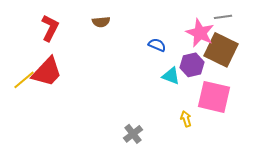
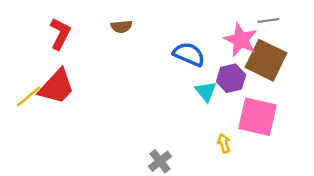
blue semicircle: (157, 45) -> (189, 54), size x1.5
cyan triangle: (171, 76) -> (206, 91), turned 30

